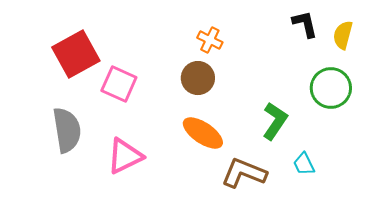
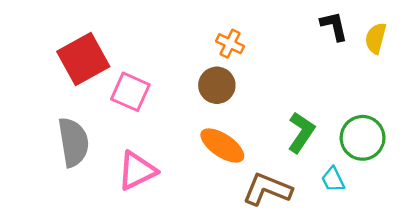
green circle: (331, 88) -> (363, 138), moved

